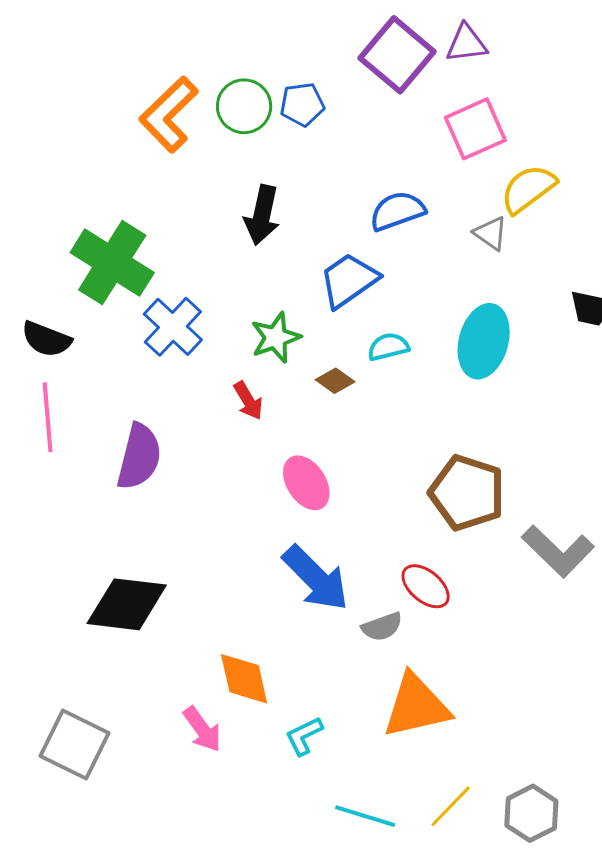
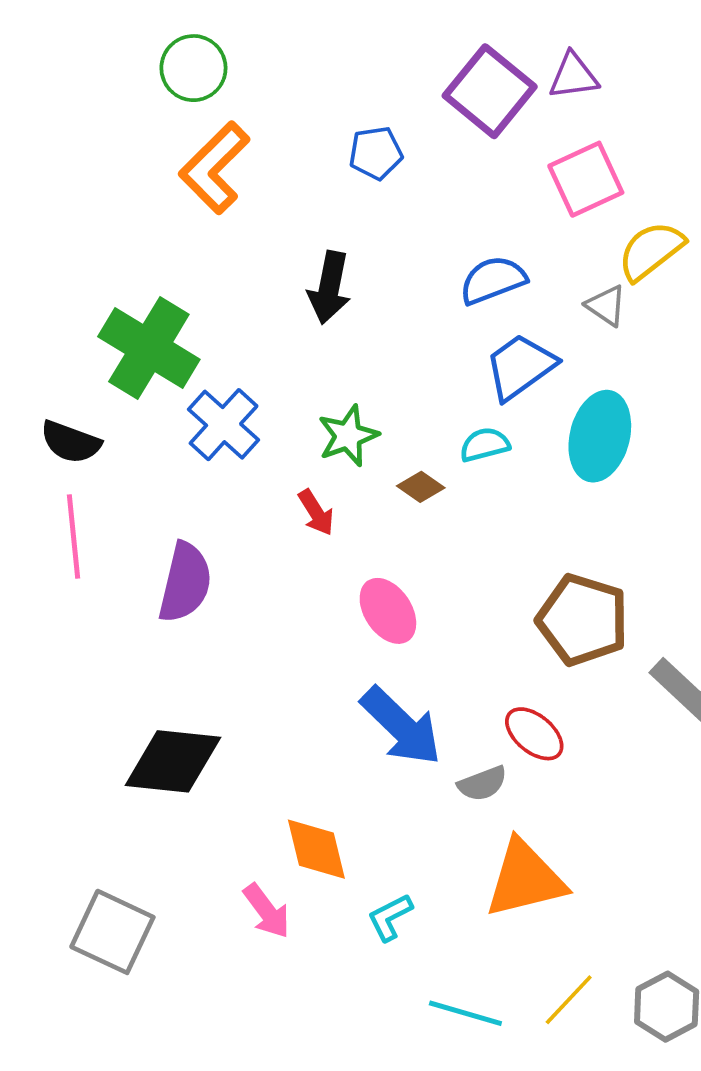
green circle: (244, 106) -> (193, 68), moved
blue trapezoid: (349, 280) -> (520, 367), moved

